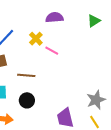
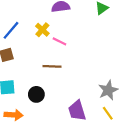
brown line: (26, 75) -> (52, 66), moved

